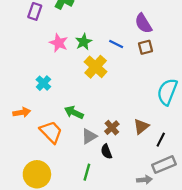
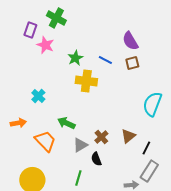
pink star: (59, 43) -> (45, 45), moved
yellow cross: (96, 67) -> (86, 81), turned -35
gray rectangle: (164, 165) -> (149, 171), turned -35

